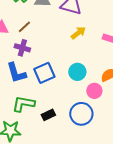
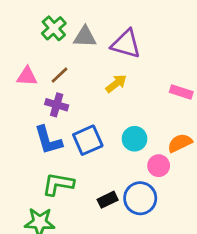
yellow arrow: (78, 33) -> (116, 84), moved
black rectangle: (48, 115) -> (108, 200), moved

